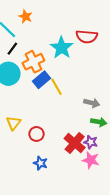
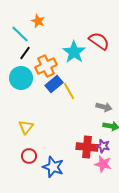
red semicircle: (87, 37) -> (99, 41), turned -150
red circle: (36, 134) -> (29, 156), moved
red cross: (75, 143) -> (87, 147), turned -35
blue star: (41, 163) -> (53, 167), size x1.5

